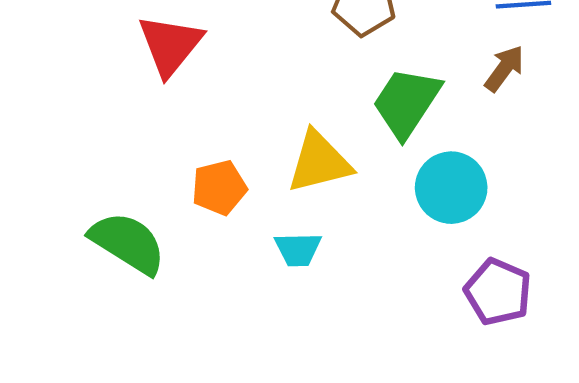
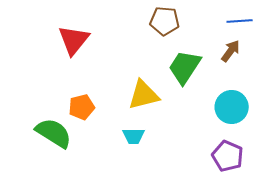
orange pentagon: (219, 188) -> (82, 107), moved
cyan circle: (451, 188) -> (232, 107), moved

